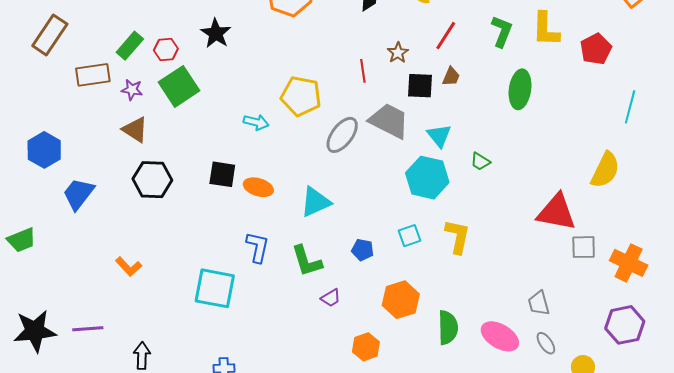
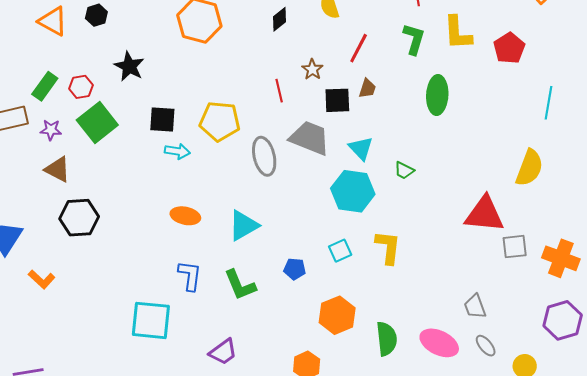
gray ellipse: (342, 135) -> (264, 156), turned -45
black square: (222, 174) -> (162, 120), moved
orange L-shape: (129, 267) -> (42, 279), moved
purple trapezoid: (331, 298) -> (223, 352), moved, size x1.4

